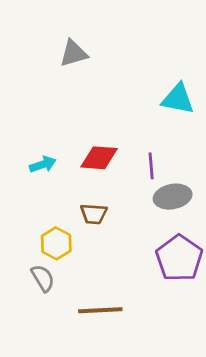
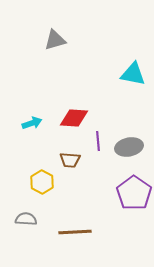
purple line: (151, 166) -> (98, 141), moved
gray semicircle: (43, 278) -> (26, 219), moved, turned -55

